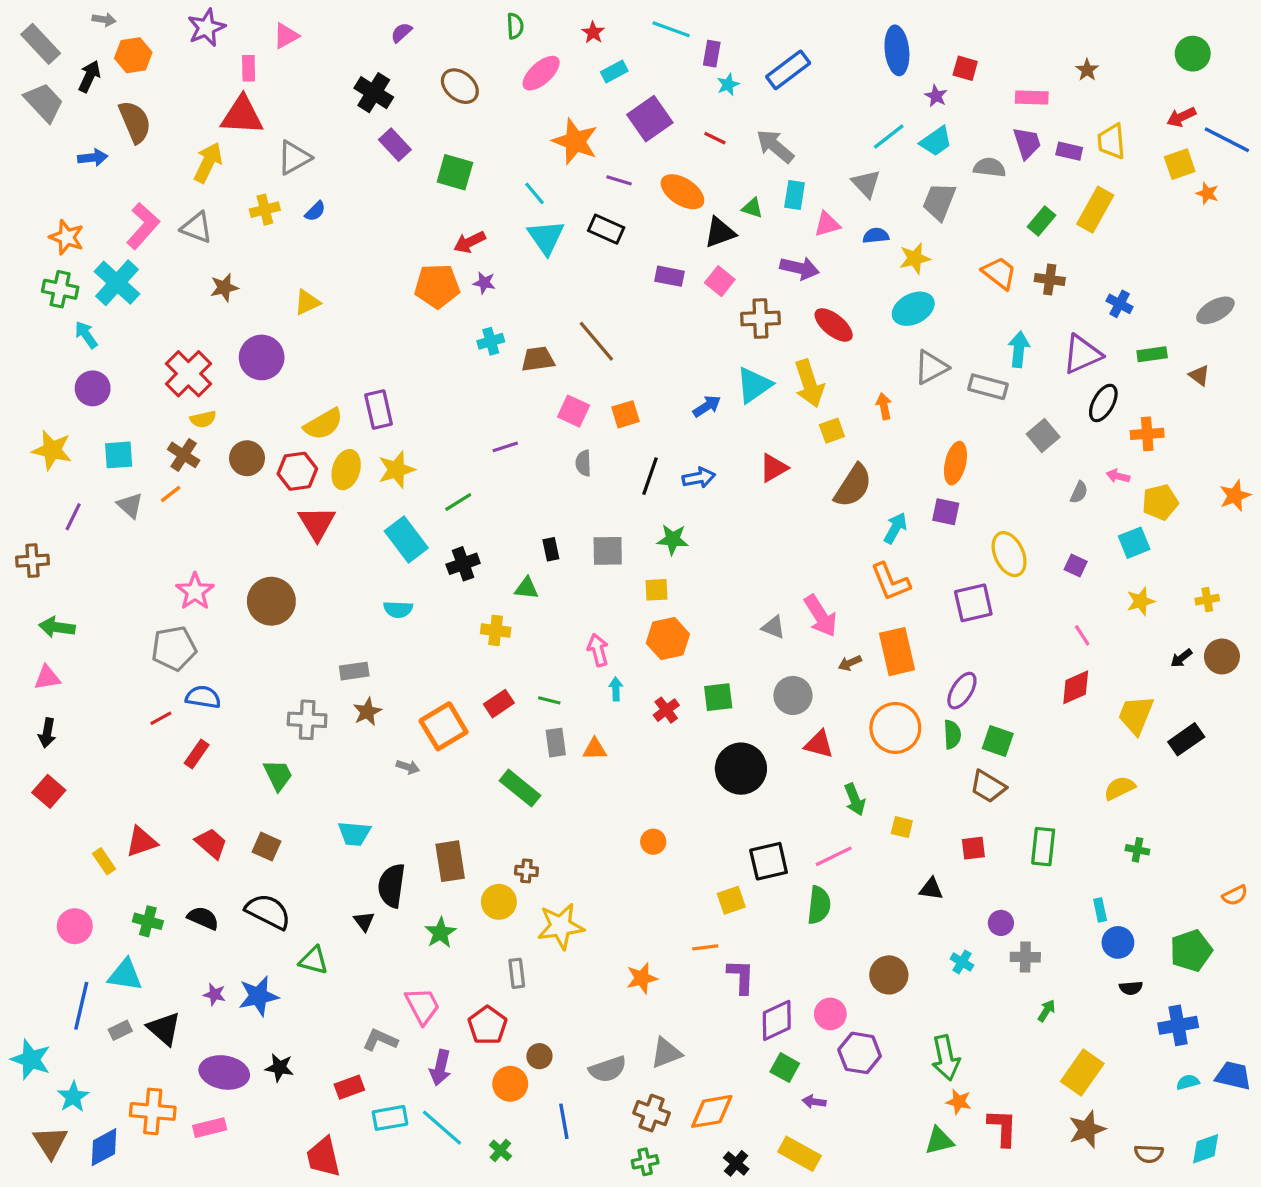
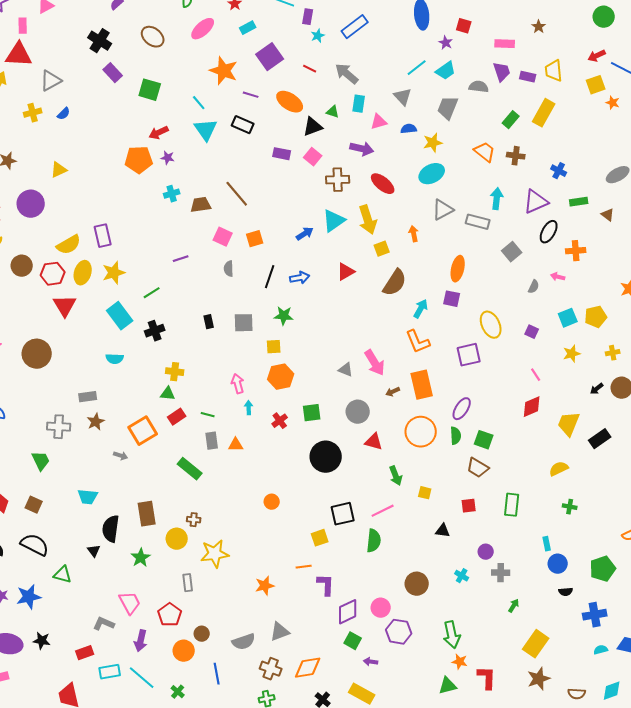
yellow pentagon: (1160, 502) -> (596, 317), moved
green triangle: (526, 588) -> (168, 394), moved

